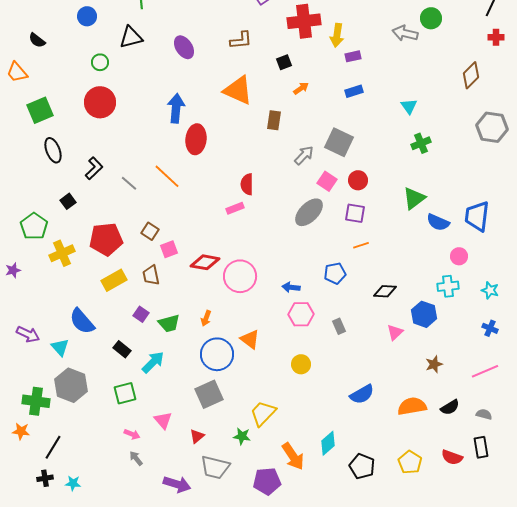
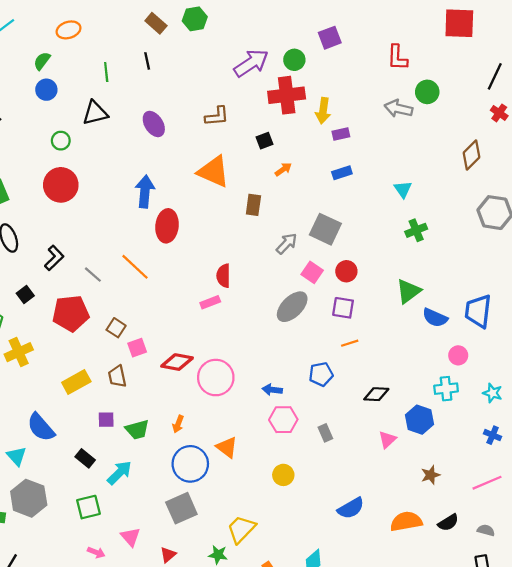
red cross: (496, 37) -> (499, 113), turned 35
red pentagon: (106, 239) -> (71, 313), moved
purple square: (141, 314) -> (106, 420), turned -35

